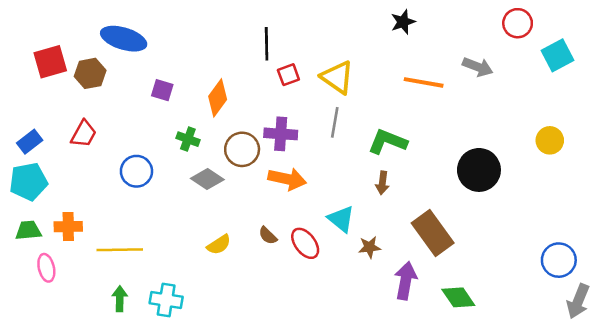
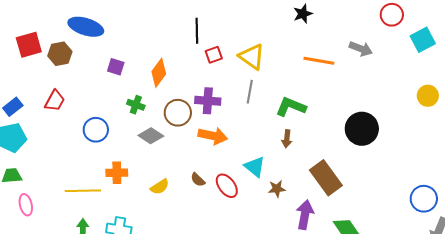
yellow circle: (550, 140) -> (428, 96), moved
orange cross: (68, 227) -> (117, 173), moved

